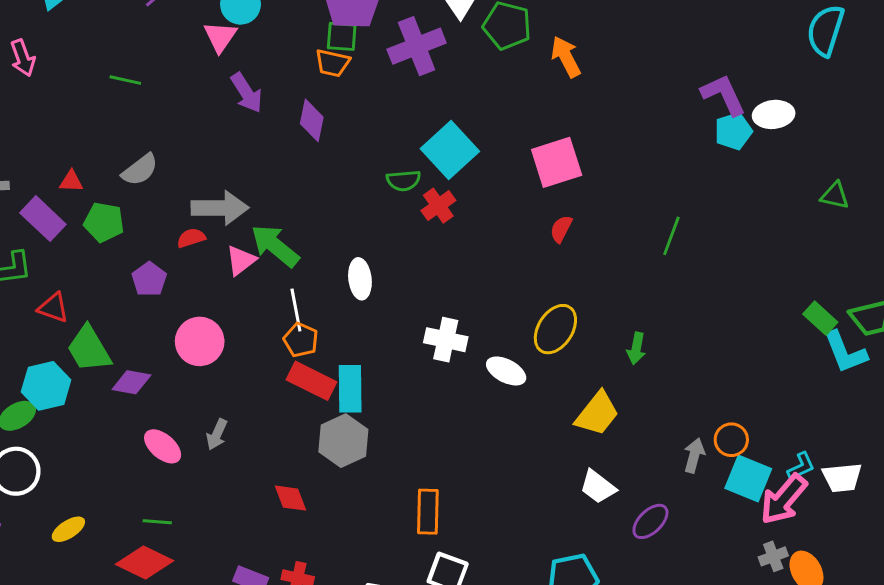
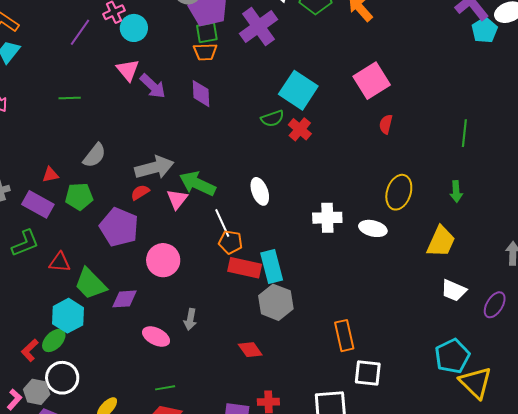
pink triangle: (220, 37) -> (128, 70), moved
green line: (671, 236) -> (464, 133), moved
purple pentagon: (149, 279) -> (119, 227), size x1.6

